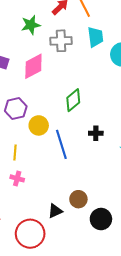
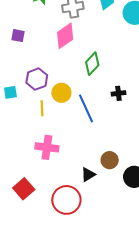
pink diamond: (33, 66) -> (65, 36), moved
yellow line: (15, 152) -> (42, 108), moved
pink cross: (17, 178) -> (47, 147), size x1.6

